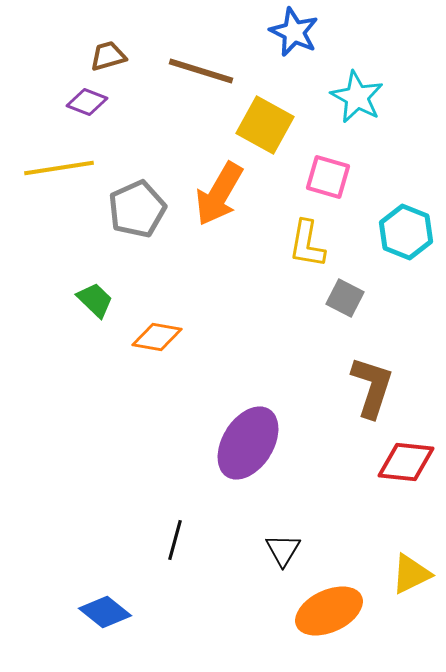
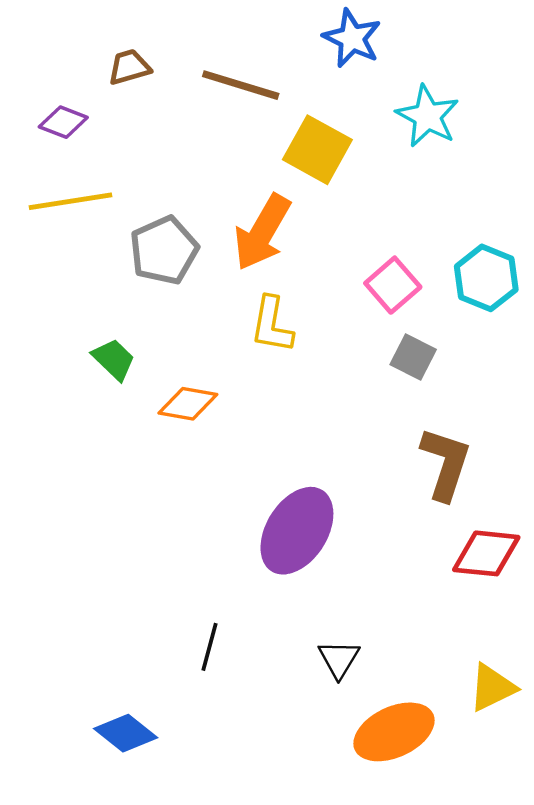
purple diamond: (87, 102) -> (63, 122), moved
pink square: (328, 177) -> (393, 285), moved, turned 33
yellow L-shape: (307, 244) -> (272, 325), moved

